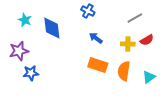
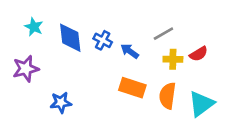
blue cross: (88, 11) -> (103, 40), moved
gray line: (135, 18) -> (163, 34), moved
blue star: (31, 73) -> (61, 102), moved
cyan triangle: (149, 77) -> (201, 104), size x1.5

